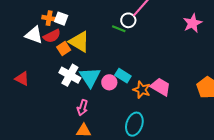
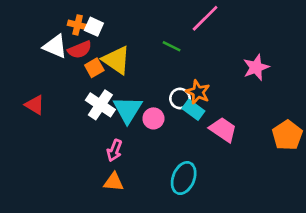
white circle: (128, 20) -> (180, 98), moved
pink star: (193, 23) -> (256, 67), moved
cyan rectangle: (123, 76) -> (193, 110), moved
orange star: (142, 90) -> (198, 92), moved

